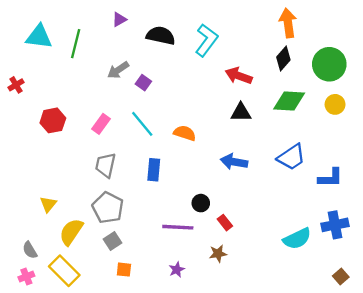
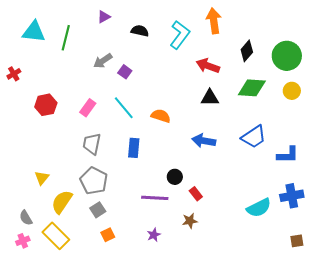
orange arrow: (288, 23) -> (214, 21), moved
black semicircle: (161, 36) -> (140, 31), size x0.7
orange square: (124, 270) -> (108, 235), turned -32
brown square: (341, 277) -> (297, 241), turned 32

